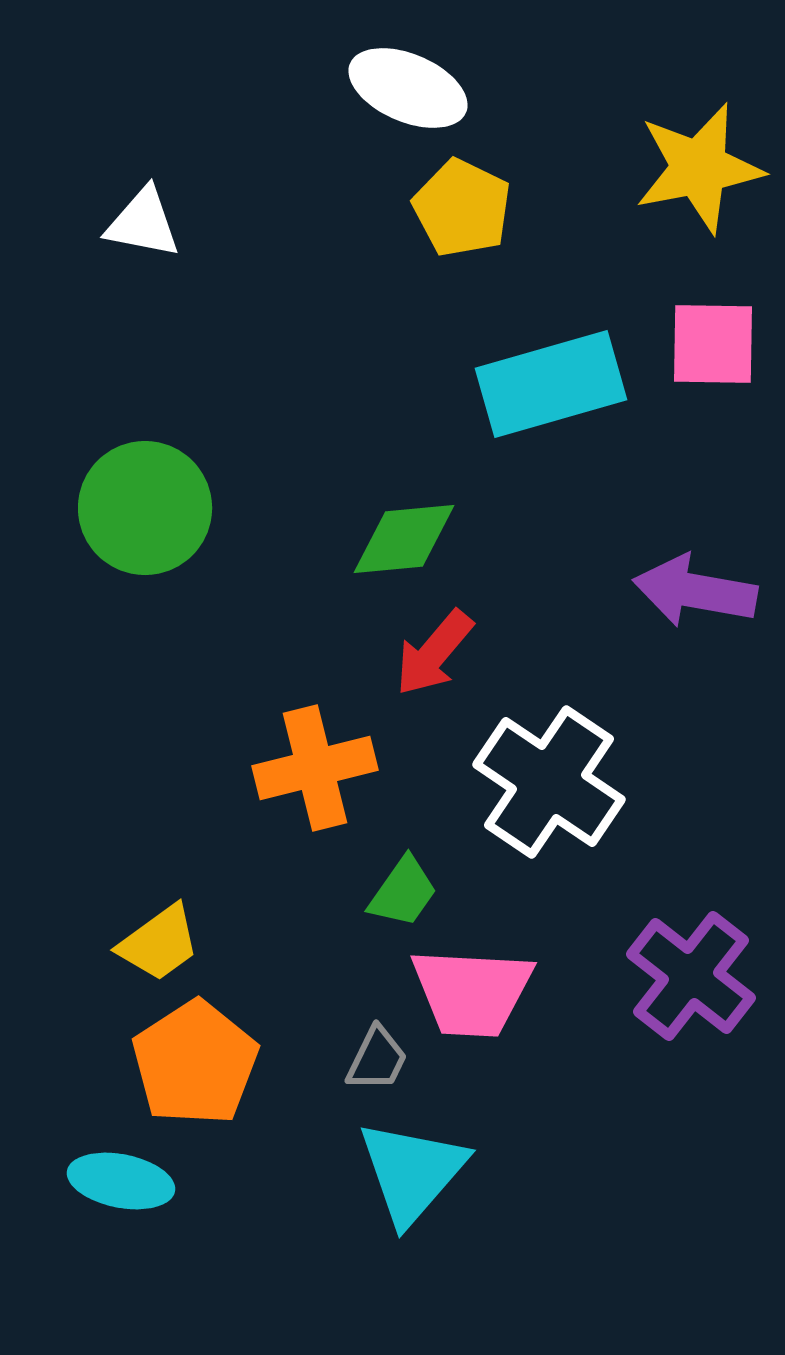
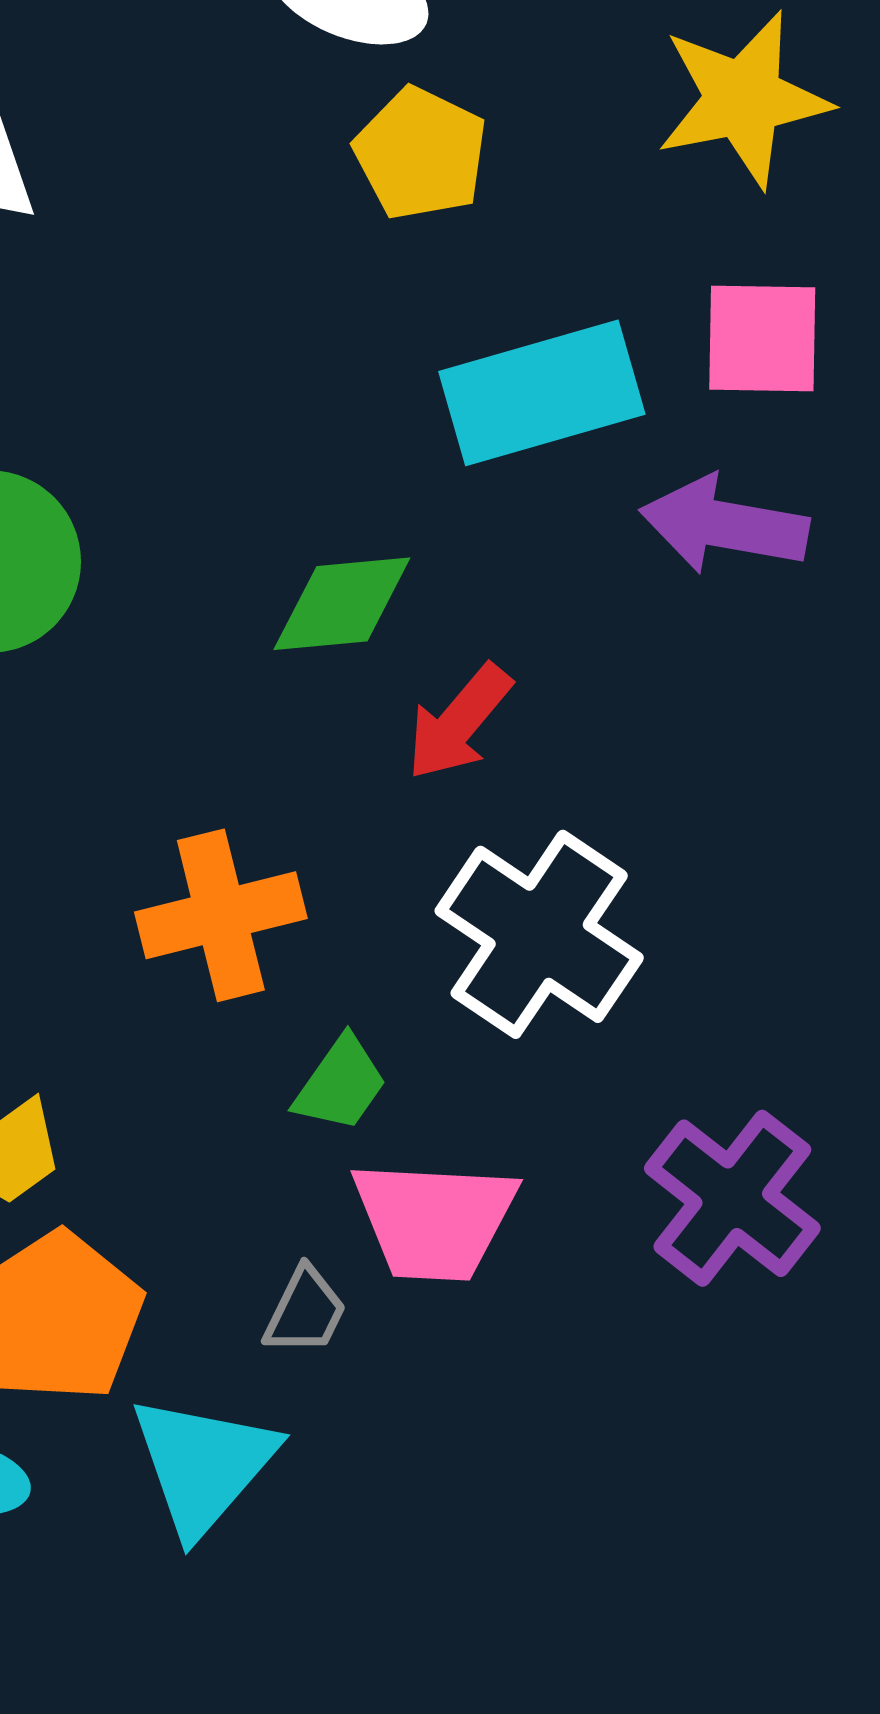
purple arrow: (695, 591) -> (724, 525), moved
red arrow: (434, 653) -> (459, 722), moved
cyan triangle: (412, 1172) -> (203, 1465), moved

